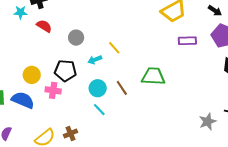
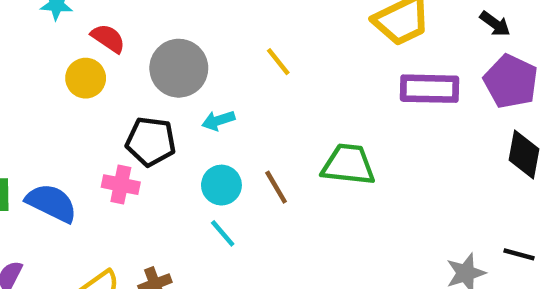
gray circle: (76, 38) -> (179, 68), size x1.6
purple rectangle: (187, 41) -> (429, 89), size x1.4
yellow line: (114, 48) -> (278, 62), moved
yellow circle: (32, 75) -> (86, 78), moved

